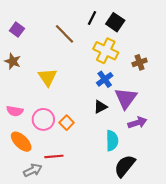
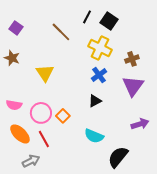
purple triangle: (126, 98) -> (133, 86), moved
purple arrow: (137, 123) -> (140, 124), moved
cyan semicircle: (112, 141) -> (94, 136), moved, turned 114
red line: (54, 156) -> (44, 139), moved, turned 66

